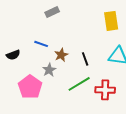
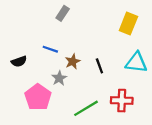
gray rectangle: (52, 12) -> (63, 13), turned -32
yellow rectangle: (111, 21) -> (128, 23), turned 30
green line: (79, 84) -> (86, 108), moved

